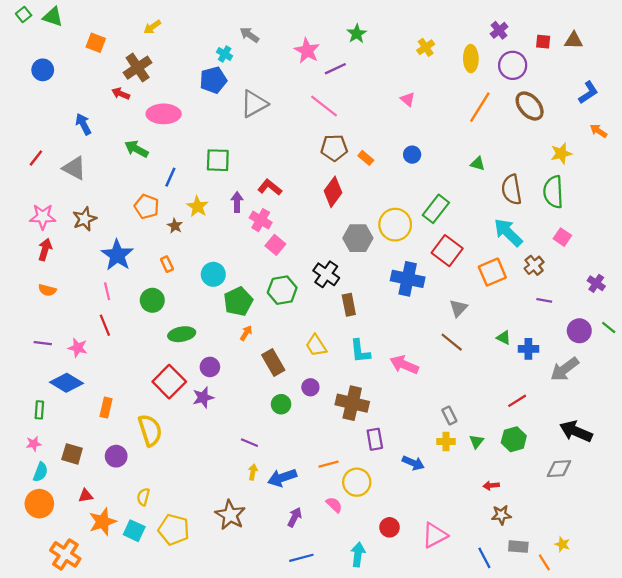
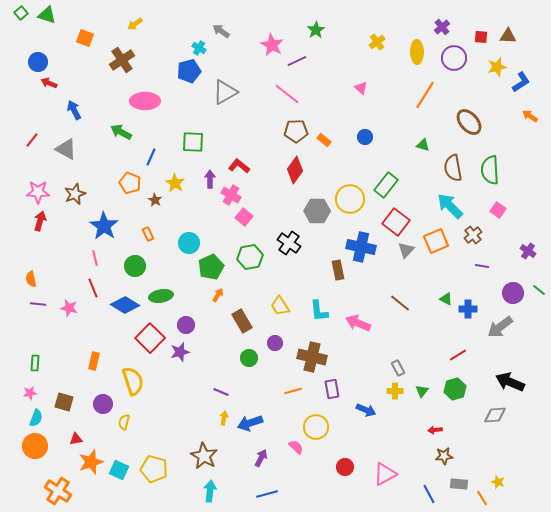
red arrow: (121, 94) -> (49, 83), moved
brown ellipse: (530, 106) -> (469, 122), moved
yellow star: (561, 153) -> (497, 67), moved
orange semicircle: (47, 290) -> (31, 279), moved, turned 63
brown rectangle: (349, 305) -> (338, 270), moved
gray triangle: (458, 308) -> (406, 250), moved
blue diamond: (66, 383) -> (125, 305), moved
orange line: (329, 464) -> (293, 391), moved
yellow semicircle: (143, 497) -> (124, 422), moved
cyan arrow: (358, 554) -> (210, 491), moved

